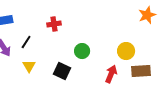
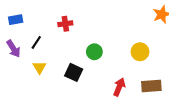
brown rectangle: (141, 71) -> (151, 86), moved
red arrow: (111, 74) -> (119, 87), moved

